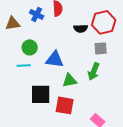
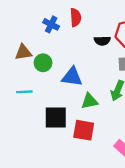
brown triangle: (13, 23) -> (23, 52), moved
cyan line: (24, 65) -> (24, 92), moved

